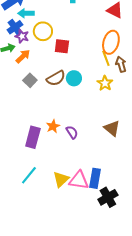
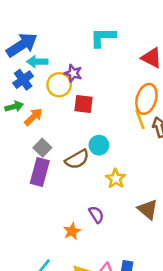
purple star: (22, 36) -> (73, 73), moved
brown semicircle: (56, 78) -> (77, 159), moved
yellow star: (105, 83) -> (116, 179), moved
orange star: (53, 126) -> (72, 231), moved
purple rectangle: (33, 137) -> (40, 172), moved

